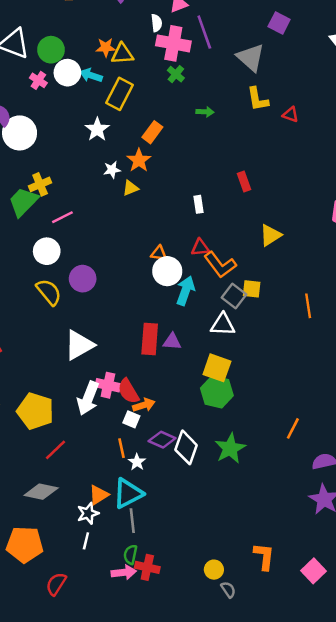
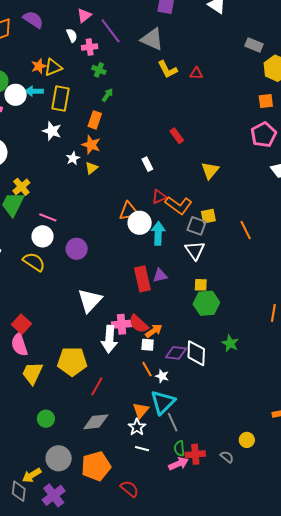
pink cross: (173, 43) -> (90, 47), size x0.6
green arrow: (205, 112) -> (107, 95), moved, turned -40
pink line: (62, 217) -> (48, 217), moved, turned 66
orange triangle: (159, 253) -> (129, 211), size x1.5
yellow semicircle: (49, 292) -> (34, 262), moved
orange line: (308, 306) -> (246, 230), moved
white triangle: (223, 325) -> (195, 250), turned -50
yellow square: (217, 368) -> (201, 285), size x0.6
green star: (230, 448) -> (230, 343), size x0.7
white line: (86, 541) -> (142, 449), turned -72
red semicircle: (56, 584) -> (129, 489), turned 114
gray semicircle: (228, 590) -> (227, 457), moved

